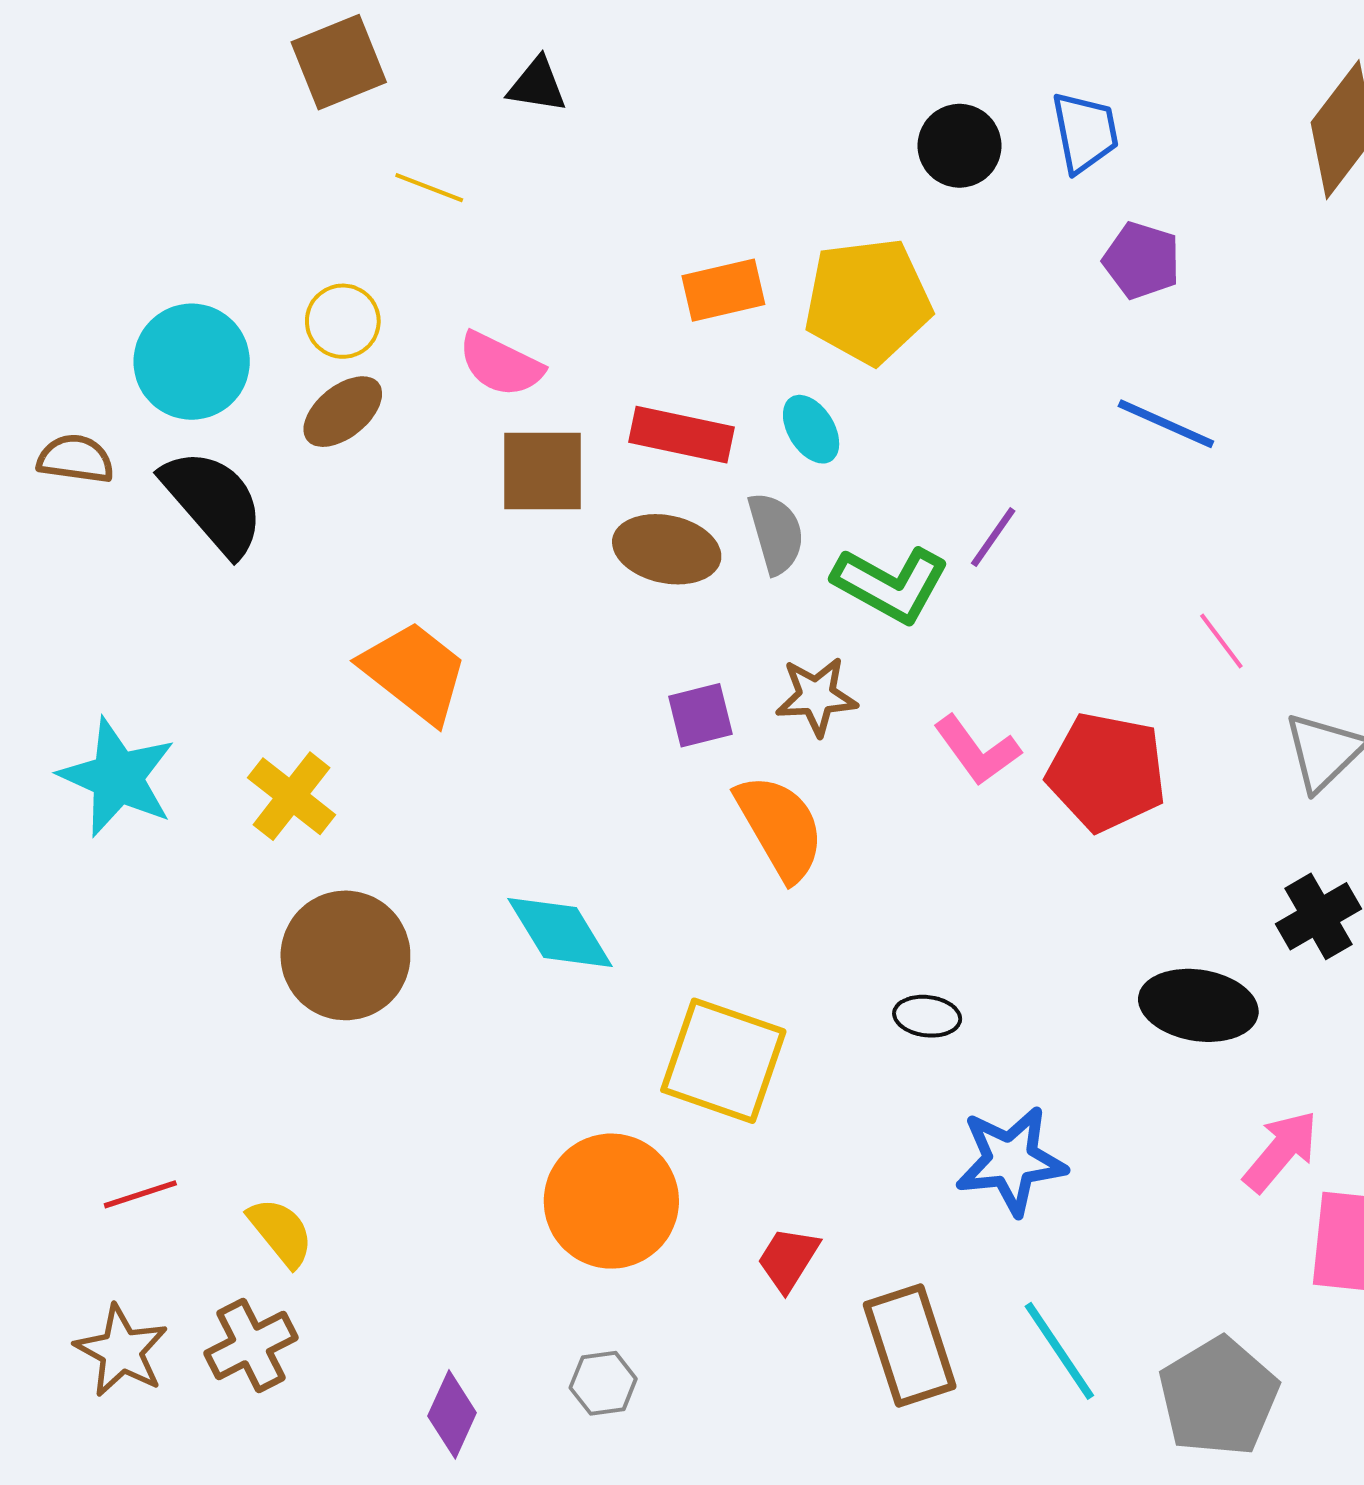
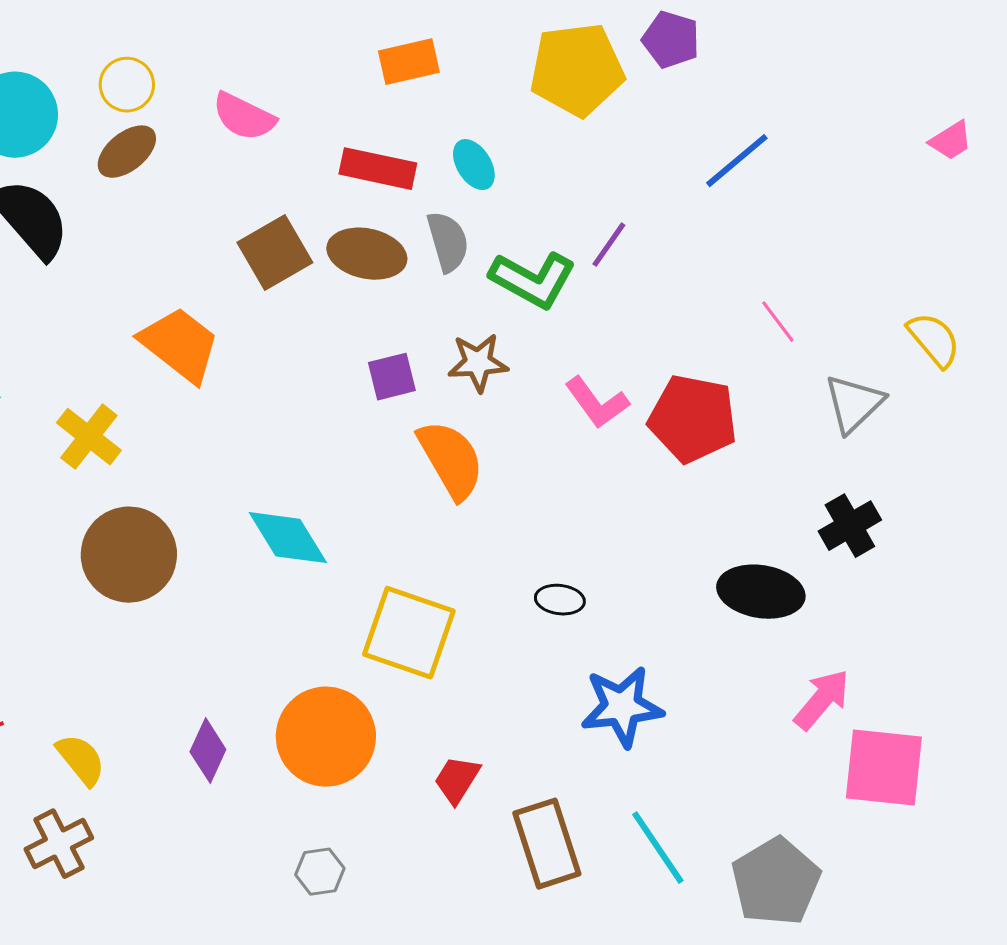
purple pentagon: (1142, 260) -> (671, 40), moved
yellow pentagon: (868, 301) -> (577, 70), moved
blue line: (1166, 424) -> (737, 161), turned -64
brown square: (543, 471) -> (275, 253), moved, turned -30
purple diamond: (452, 1414) -> (208, 751), moved

